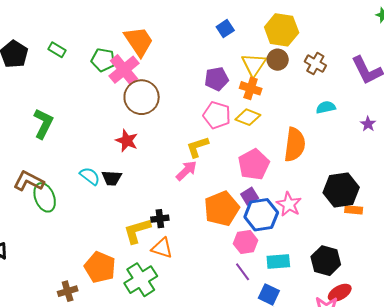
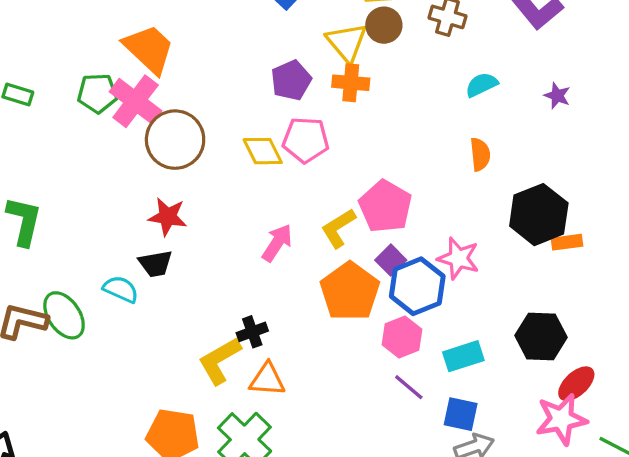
yellow diamond: (248, 117) -> (263, 151), moved, turned 55
orange semicircle: (295, 145) -> (480, 154), moved, size x0.6
yellow L-shape: (198, 147) -> (338, 228), moved
black trapezoid: (112, 178) -> (155, 264), moved
green ellipse: (45, 197) -> (64, 315), moved

